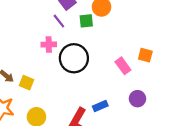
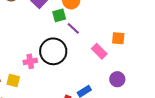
purple line: (59, 21) -> (73, 28), moved
pink cross: (49, 45) -> (30, 61), moved

